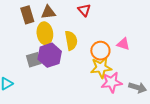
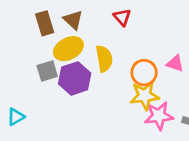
brown triangle: (48, 12) -> (73, 20), turned 49
yellow ellipse: (45, 33) -> (68, 49), turned 70
gray square: (34, 60) -> (47, 71), moved

